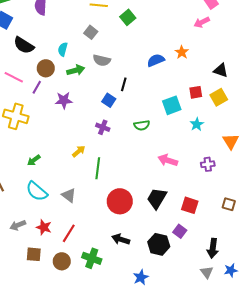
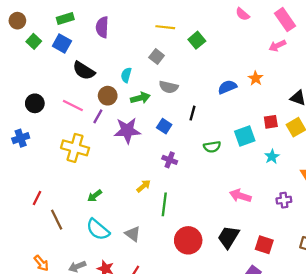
purple star: (64, 100) -> (127, 131), size x1.4
blue square: (109, 100) -> (164, 126), moved
green semicircle: (142, 125) -> (212, 147), moved

